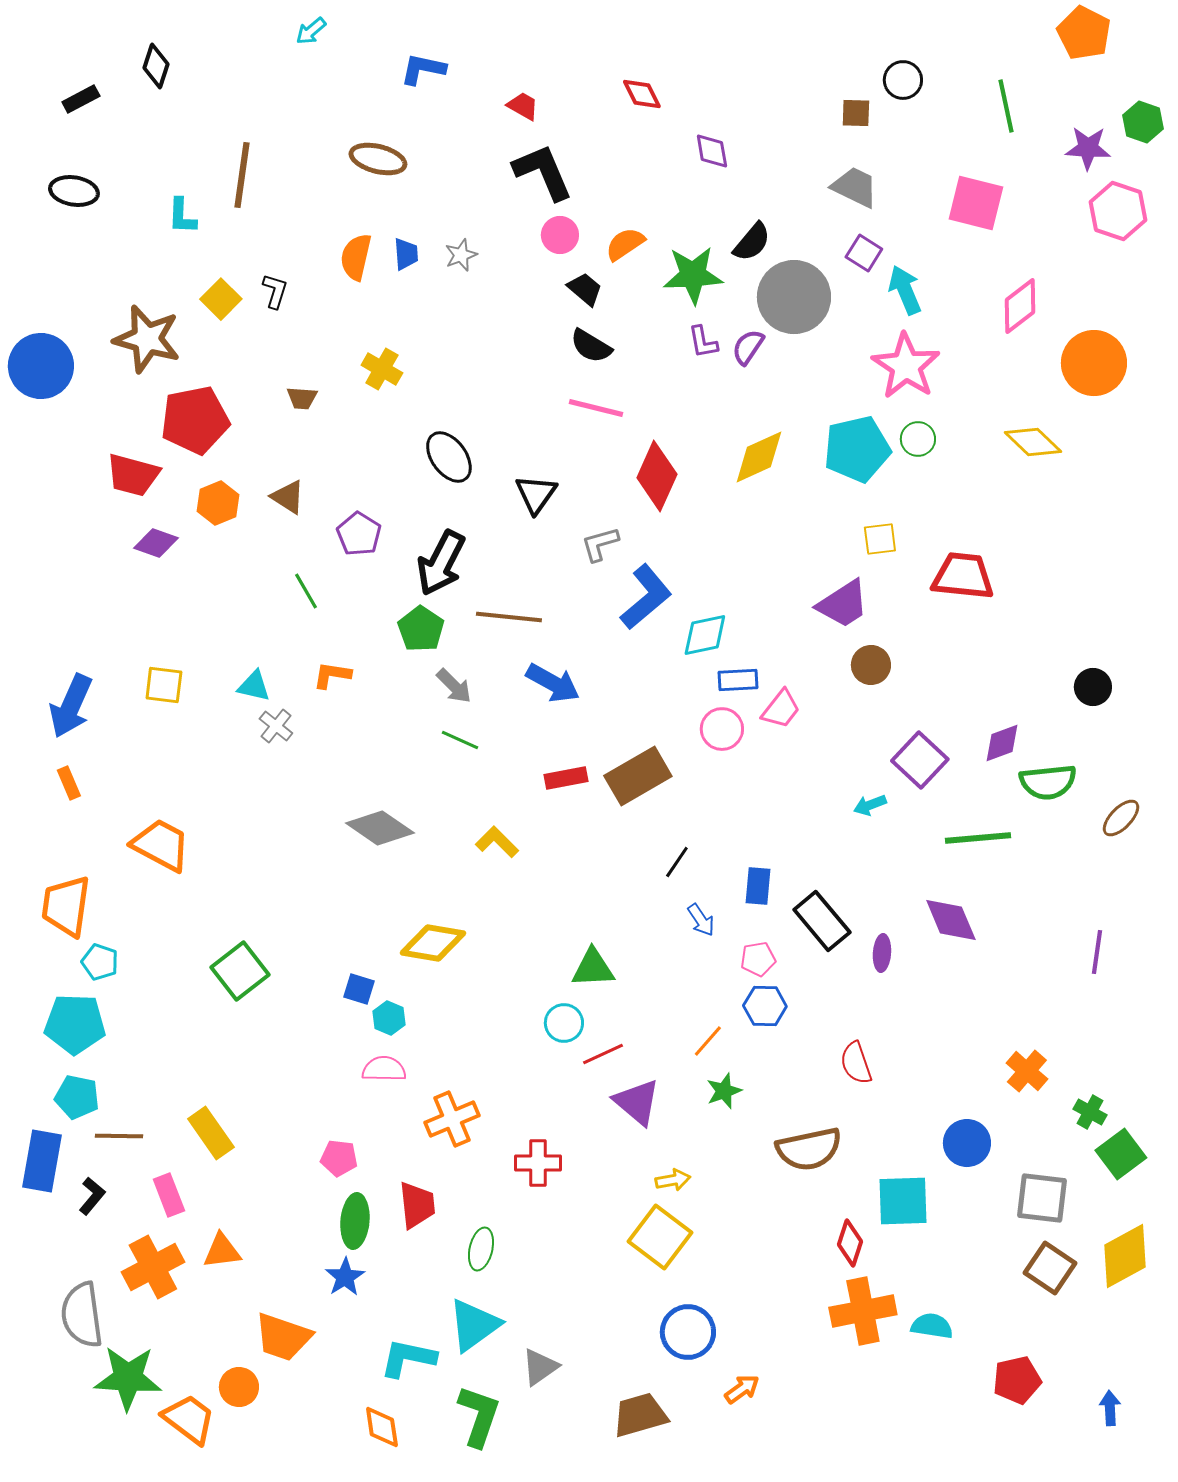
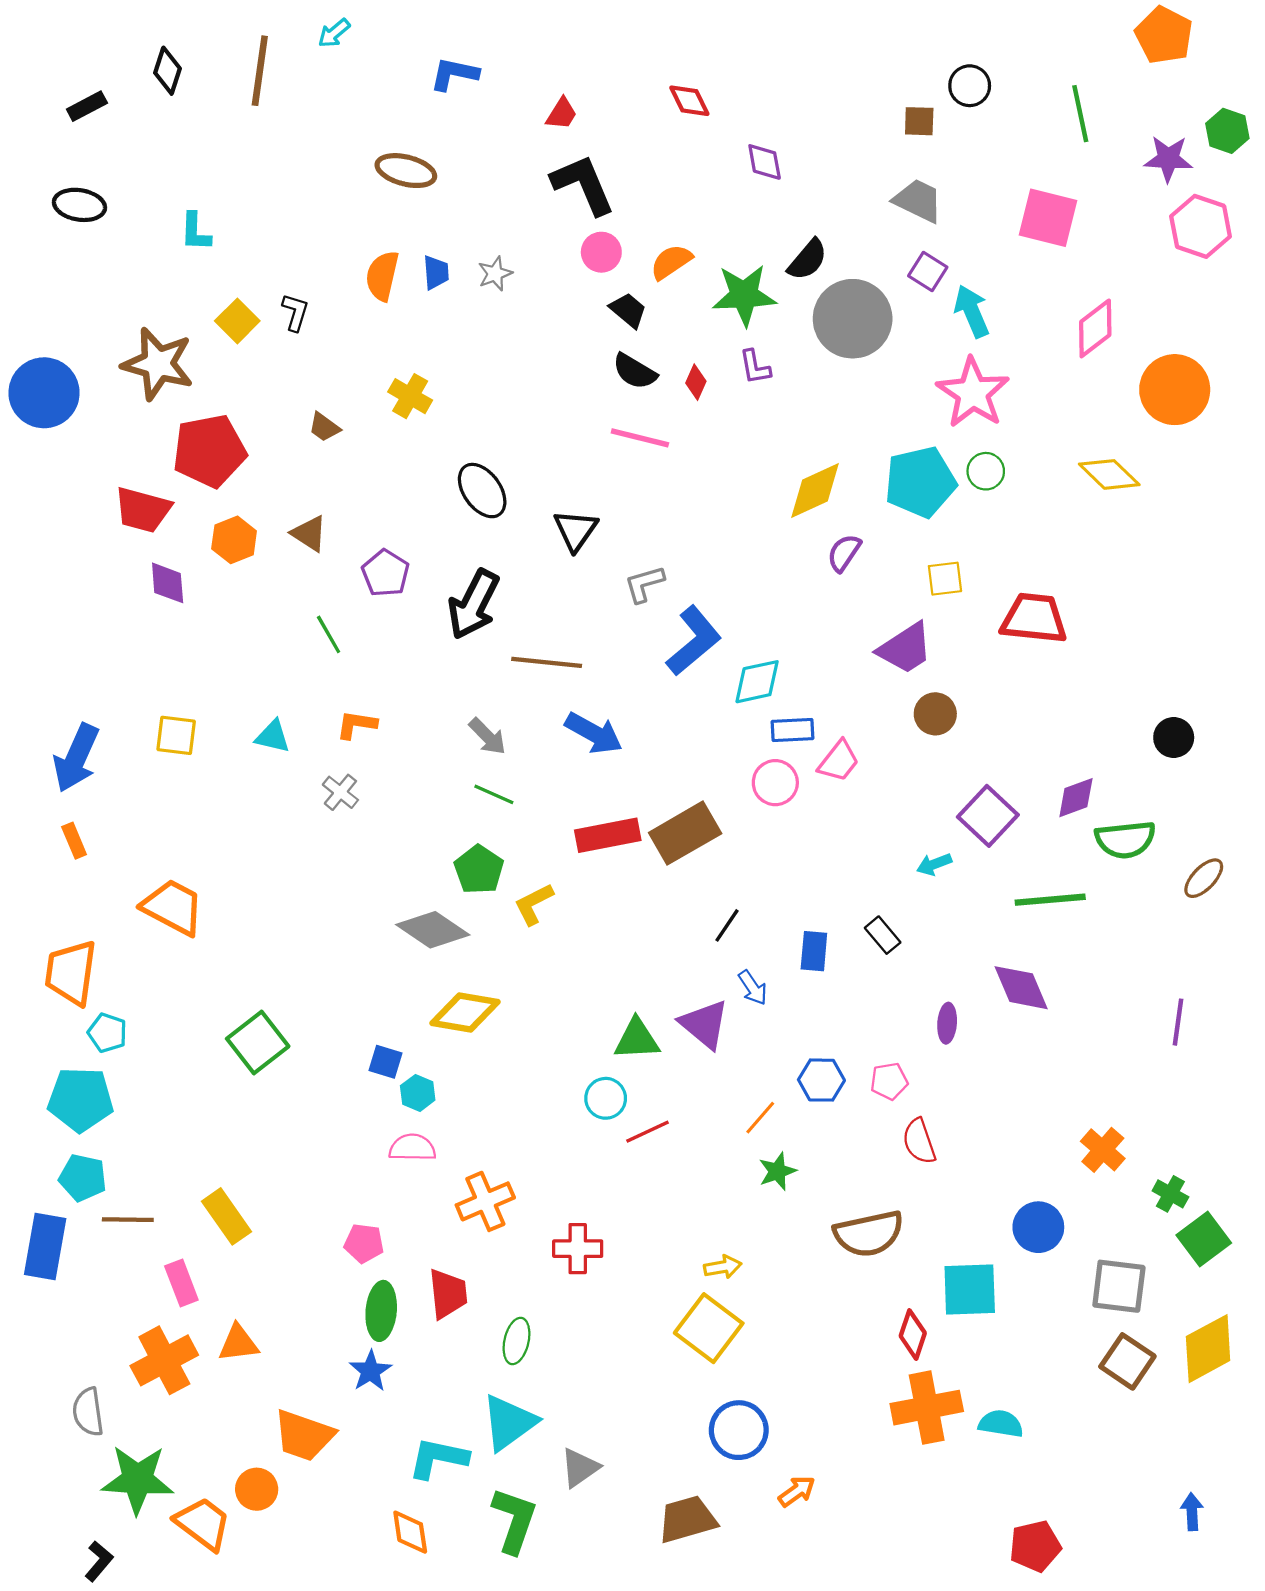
red trapezoid: (523, 106) -> (562, 114), turned 92
brown line: (242, 175) -> (260, 71), moved
purple semicircle: (748, 347) -> (844, 553), moved
brown trapezoid: (302, 398) -> (324, 427), turned 32
red diamond: (657, 476) -> (696, 382), moved, size x0.5
purple diamond: (156, 543) -> (168, 583), turned 66
green pentagon: (421, 629) -> (479, 870), moved
gray cross: (276, 726) -> (340, 792), moved
red rectangle: (566, 778) -> (608, 835), size x1.4
gray diamond: (380, 828) -> (433, 930), moved
yellow L-shape: (497, 842) -> (534, 904), turned -72
black rectangle: (822, 921) -> (883, 935), moved, size x0.6
pink pentagon: (758, 959) -> (889, 1081), moved
purple triangle: (637, 1102) -> (704, 1024), moved
black L-shape: (92, 1196) -> (99, 1561), moved
gray semicircle: (82, 1315) -> (88, 1412), size x0.7
red pentagon: (1017, 1380) -> (1035, 1546), moved

